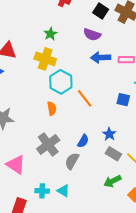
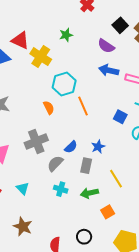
yellow cross: (45, 59) -> (41, 57), moved
orange semicircle: (52, 108) -> (49, 108), turned -32
gray rectangle: (113, 154) -> (86, 166), moved, turned 56
cyan cross: (42, 191) -> (61, 189), moved
cyan triangle: (63, 191) -> (23, 188), moved

